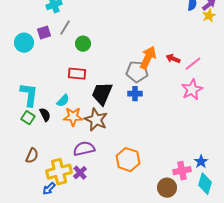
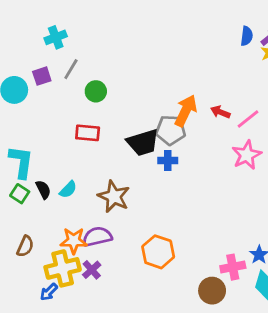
black trapezoid: (102, 94) -> (143, 143), moved, turned -130
cyan semicircle: (63, 101) -> (68, 190), moved
orange star: (73, 117) -> (74, 241), moved

